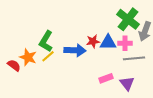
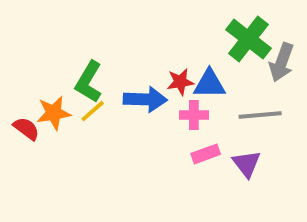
pink cross: (125, 43) -> (194, 115), moved
orange star: (28, 57) -> (54, 113), turned -30

